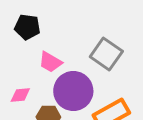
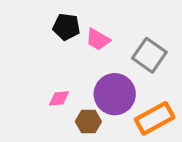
pink trapezoid: (50, 62) -> (98, 39), moved

